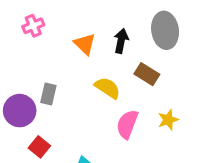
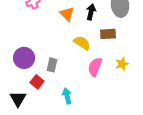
brown rectangle: (147, 74) -> (108, 34), turned -35
gray rectangle: (48, 94) -> (52, 65), moved

